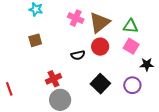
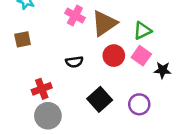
green triangle: (131, 26) -> (142, 31), turned -35
red circle: (100, 47) -> (114, 56), moved
black star: (147, 64) -> (163, 70), moved

